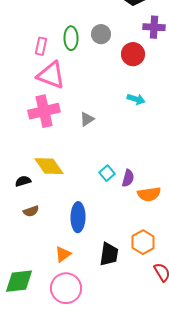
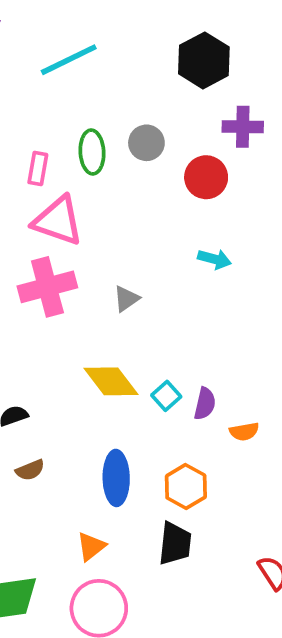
yellow diamond: (49, 166) -> (111, 381), moved
orange semicircle: (149, 194) -> (244, 432), size x0.7
orange hexagon: (143, 242) -> (186, 487), moved

